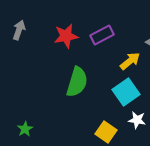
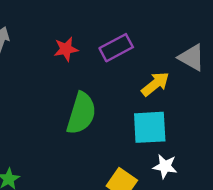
red star: (66, 36) -> (66, 49), size x0.7
cyan square: (126, 92) -> (150, 127), turned 32

